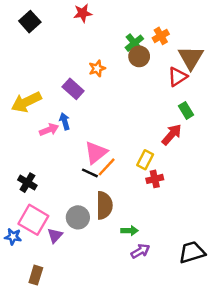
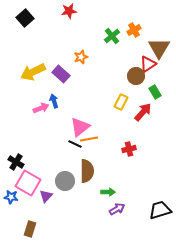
brown circle: (139, 56) -> (136, 76), moved
yellow arrow: (26, 102) -> (33, 72), moved
yellow rectangle: (145, 160) -> (121, 102), moved
orange line: (107, 167) -> (89, 139), turned 36
black cross: (27, 183) -> (16, 162), moved

